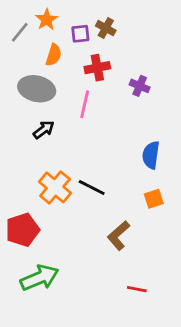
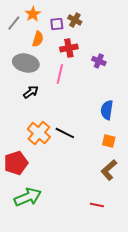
orange square: (154, 199) -> (109, 141), turned 32
brown L-shape: (118, 235) -> (109, 170), moved

